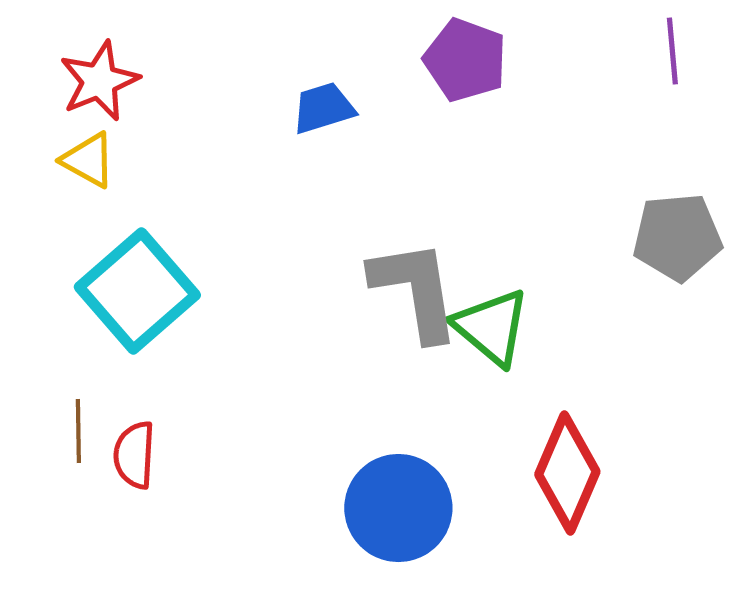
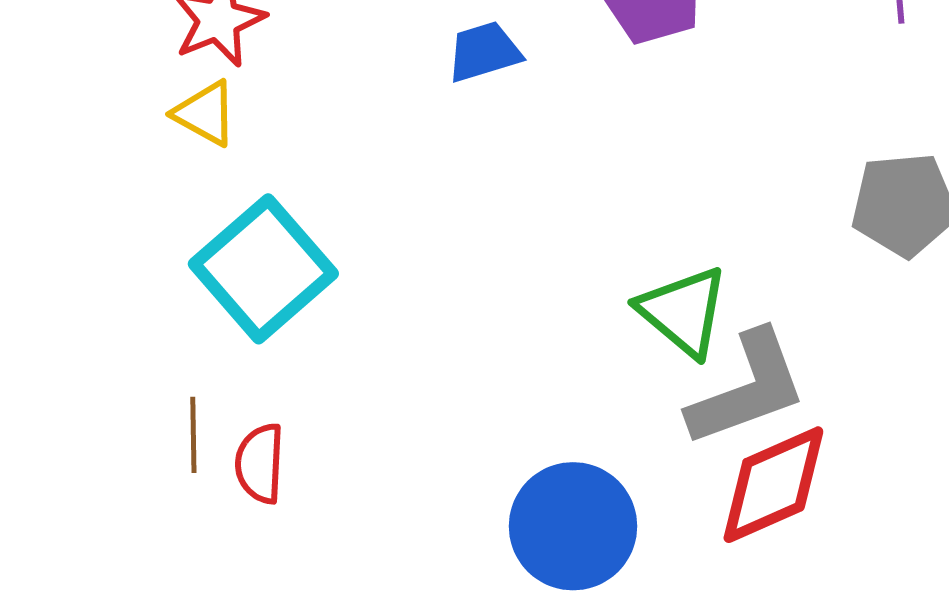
gray L-shape: (415, 290) -> (747, 389), moved, turned 79
red diamond: (567, 473) -> (773, 485), turned 43

